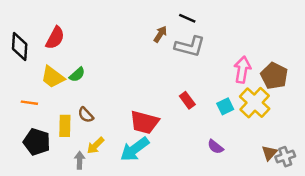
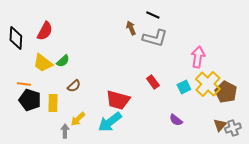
brown arrow: (160, 34) -> (131, 28), turned -56
brown pentagon: (274, 76) -> (226, 92), moved
brown semicircle: (86, 115) -> (74, 86), moved, turned -88
black pentagon: (37, 142) -> (30, 100), moved

